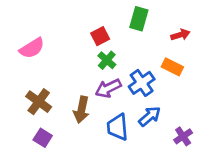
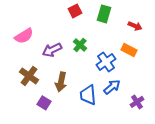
red arrow: (180, 35) -> (135, 26), turned 40
red square: (100, 36) -> (75, 11), moved
purple arrow: (108, 88) -> (52, 50), moved
purple square: (43, 138) -> (44, 103), moved

